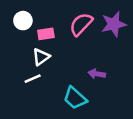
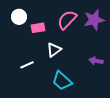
white triangle: (41, 57) -> (54, 50), moved
purple arrow: (97, 74) -> (96, 61), moved

